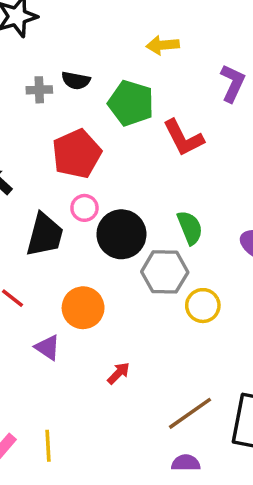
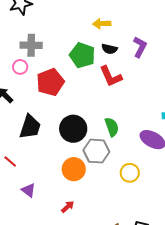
black semicircle: (76, 80) -> (109, 49), moved
gray cross: (39, 90) -> (31, 45), size x1.5
pink circle: (84, 208) -> (20, 67), moved
yellow circle: (203, 306) -> (130, 173), moved
orange circle: (83, 308) -> (74, 169), moved

